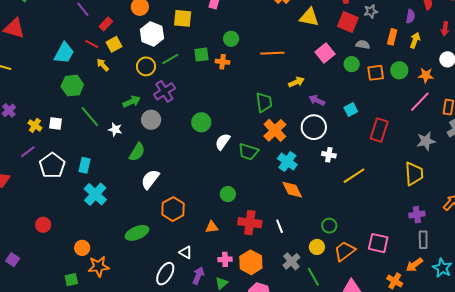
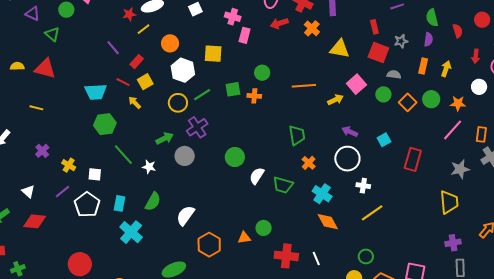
purple semicircle: (410, 16) -> (428, 39), moved
cyan trapezoid: (64, 53) -> (96, 92), turned 60
orange square: (376, 73) -> (408, 102), turned -36
yellow arrow: (296, 82) -> (335, 100), moved
white square: (55, 123) -> (95, 174), moved
orange cross: (275, 130) -> (309, 163), size x0.6
green semicircle: (137, 152) -> (153, 201), moved
yellow line: (354, 176) -> (372, 213), moved
red circle: (43, 225) -> (80, 264), size x1.5
orange triangle: (212, 227) -> (244, 238), moved

